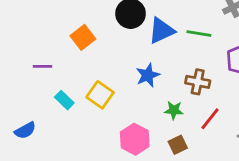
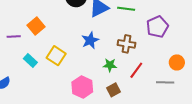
orange square: (83, 37) -> (36, 26), moved

